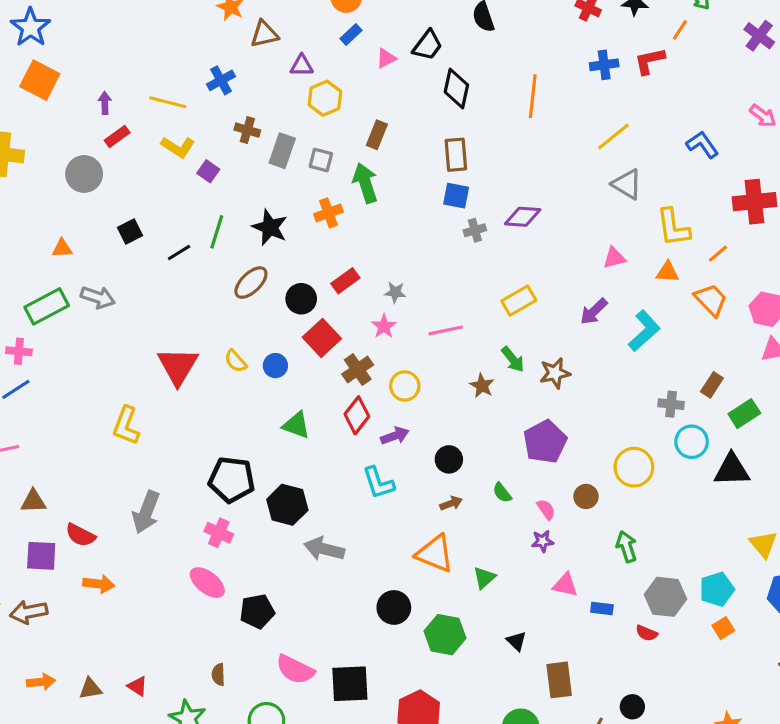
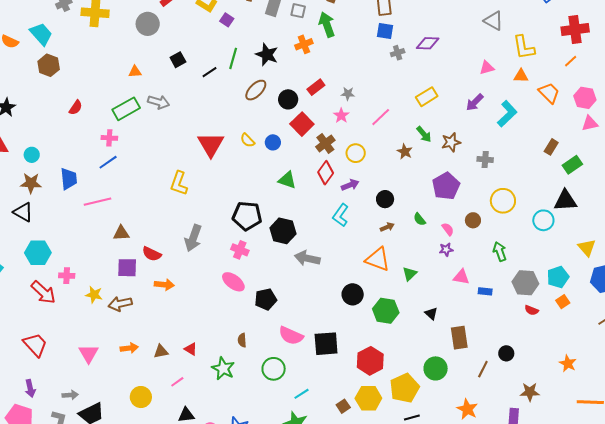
orange line: (718, 254) -> (571, 61), moved
pink line: (446, 330) -> (381, 117), turned -30
gray cross: (671, 404) -> (485, 160), moved
cyan circle: (692, 442) -> (543, 220), moved
cyan L-shape: (378, 483) -> (341, 215), turned 55
red semicircle: (647, 633) -> (532, 310), moved

